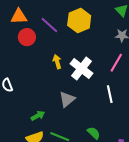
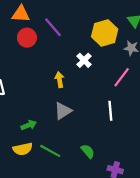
yellow hexagon: (79, 21) -> (105, 33), moved
yellow arrow: (57, 62) -> (59, 80), moved
white cross: (82, 68) -> (84, 60), moved, size x0.6

